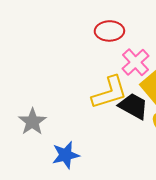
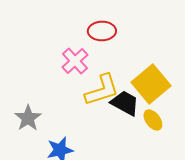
pink cross: (136, 62) -> (75, 61), moved

